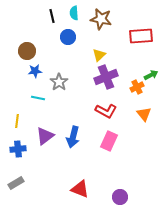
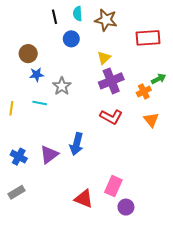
yellow line: (17, 121) -> (11, 108), moved
purple triangle: (45, 136) -> (49, 154), moved
pink rectangle: (109, 141) -> (113, 186), moved
blue cross: (18, 149) -> (19, 157), turned 35

